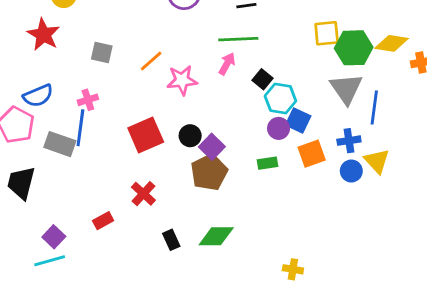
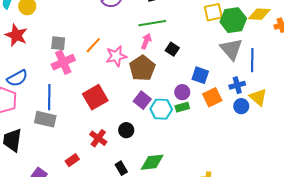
cyan hexagon: (280, 98) -> (161, 109), moved
pink cross: (88, 100) -> (63, 62), moved, size x1.6
purple circle: (279, 128) -> (182, 92), moved
black circle: (190, 136) -> (126, 130), moved
gray rectangle: (60, 144) -> (45, 119), moved
brown pentagon: (209, 172) -> (142, 68), moved

